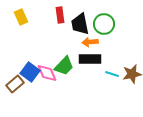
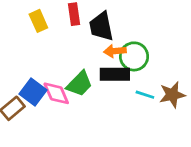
yellow rectangle: (21, 17) -> (38, 21), moved
green circle: (104, 24) -> (134, 56), moved

